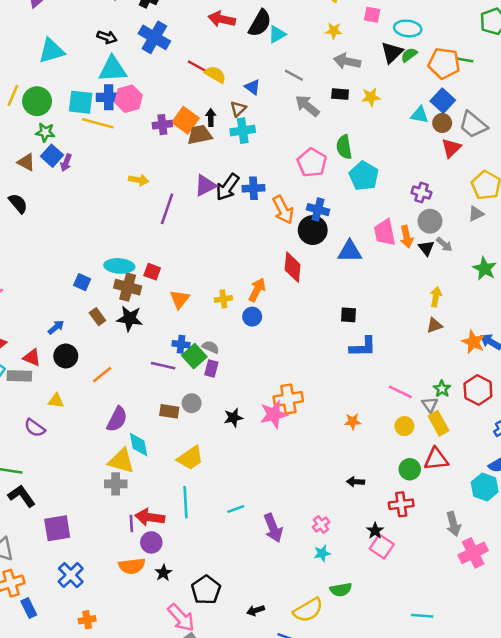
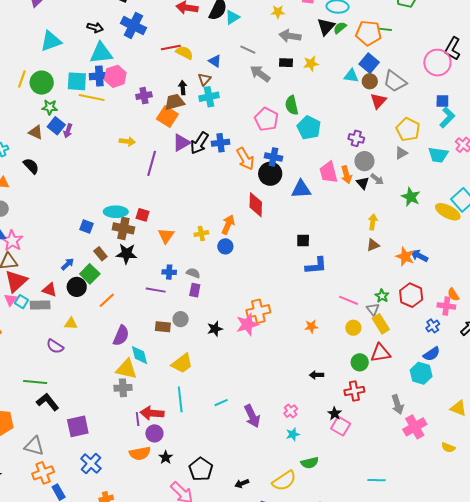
red line: (199, 67) -> (171, 48), turned -36
orange square: (185, 120) -> (167, 116), moved
green square: (194, 356) -> (90, 274), moved

